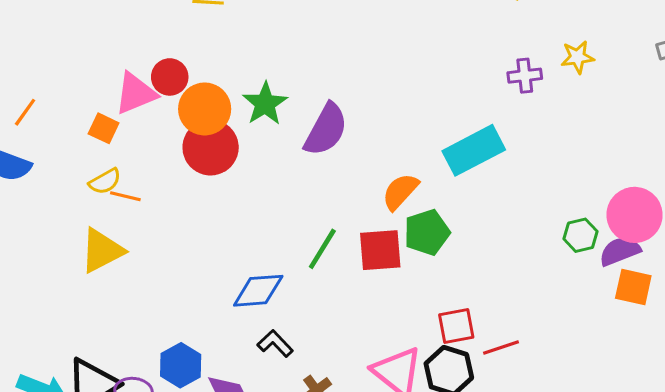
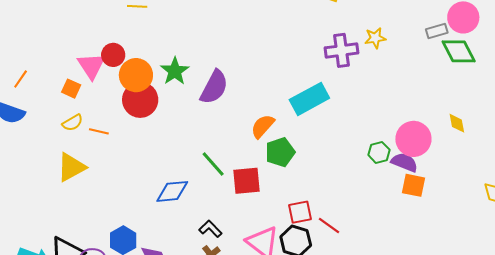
purple cross: (525, 76) -> (341, 50), size x1.5
pink triangle: (136, 93) -> (91, 66), turned -40
orange line: (125, 196) -> (99, 131), moved
green line: (322, 249) -> (213, 164), turned -72
red square: (380, 250) -> (246, 181), moved
purple semicircle: (620, 251) -> (404, 162), turned 44
black L-shape: (275, 343) -> (210, 229), moved
red line: (501, 348) -> (329, 226), turned 55

